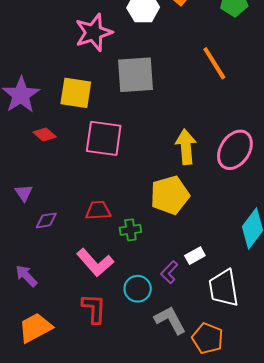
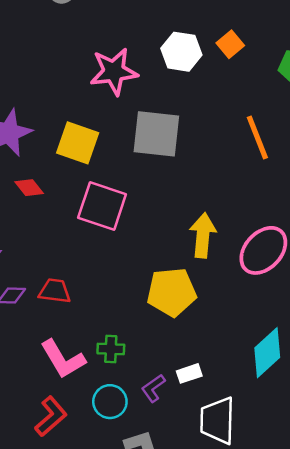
red trapezoid: (98, 210) -> (55, 291), moved
green cross: (130, 230) -> (111, 349), moved
red L-shape: (94, 309) -> (51, 416), turned 36

